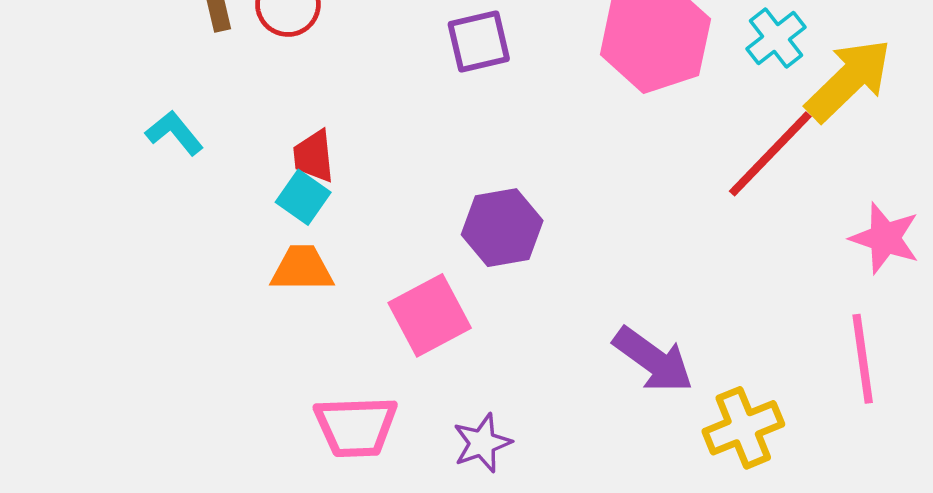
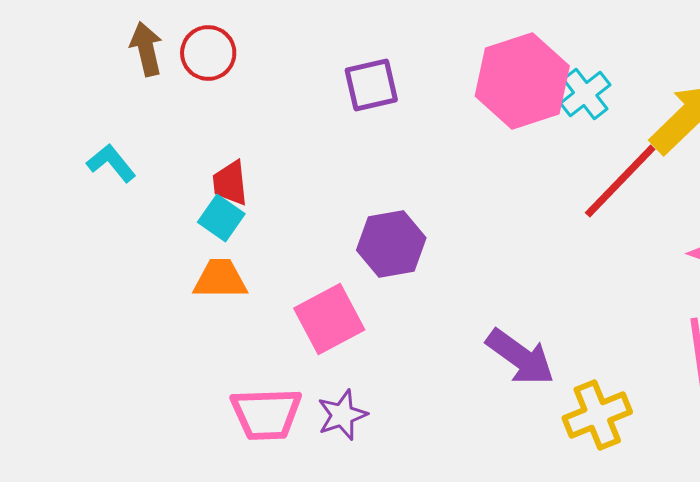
cyan cross: (776, 38) -> (585, 94), moved
purple star: (482, 443) -> (342, 415), moved

